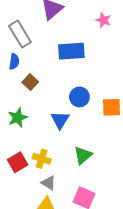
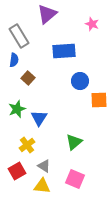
blue circle: (79, 97) -> (80, 81), moved
blue triangle: (60, 120) -> (39, 118), moved
yellow cross: (42, 159) -> (27, 145), moved, turned 35
red square: (18, 162) -> (17, 171), moved

